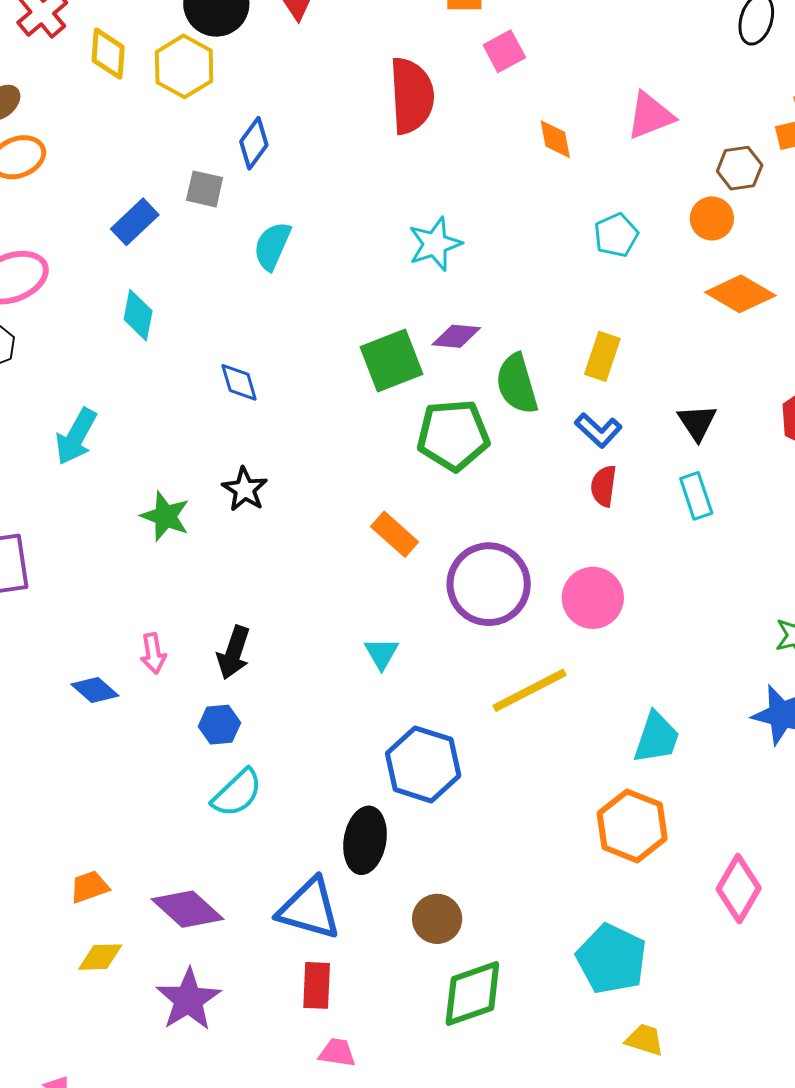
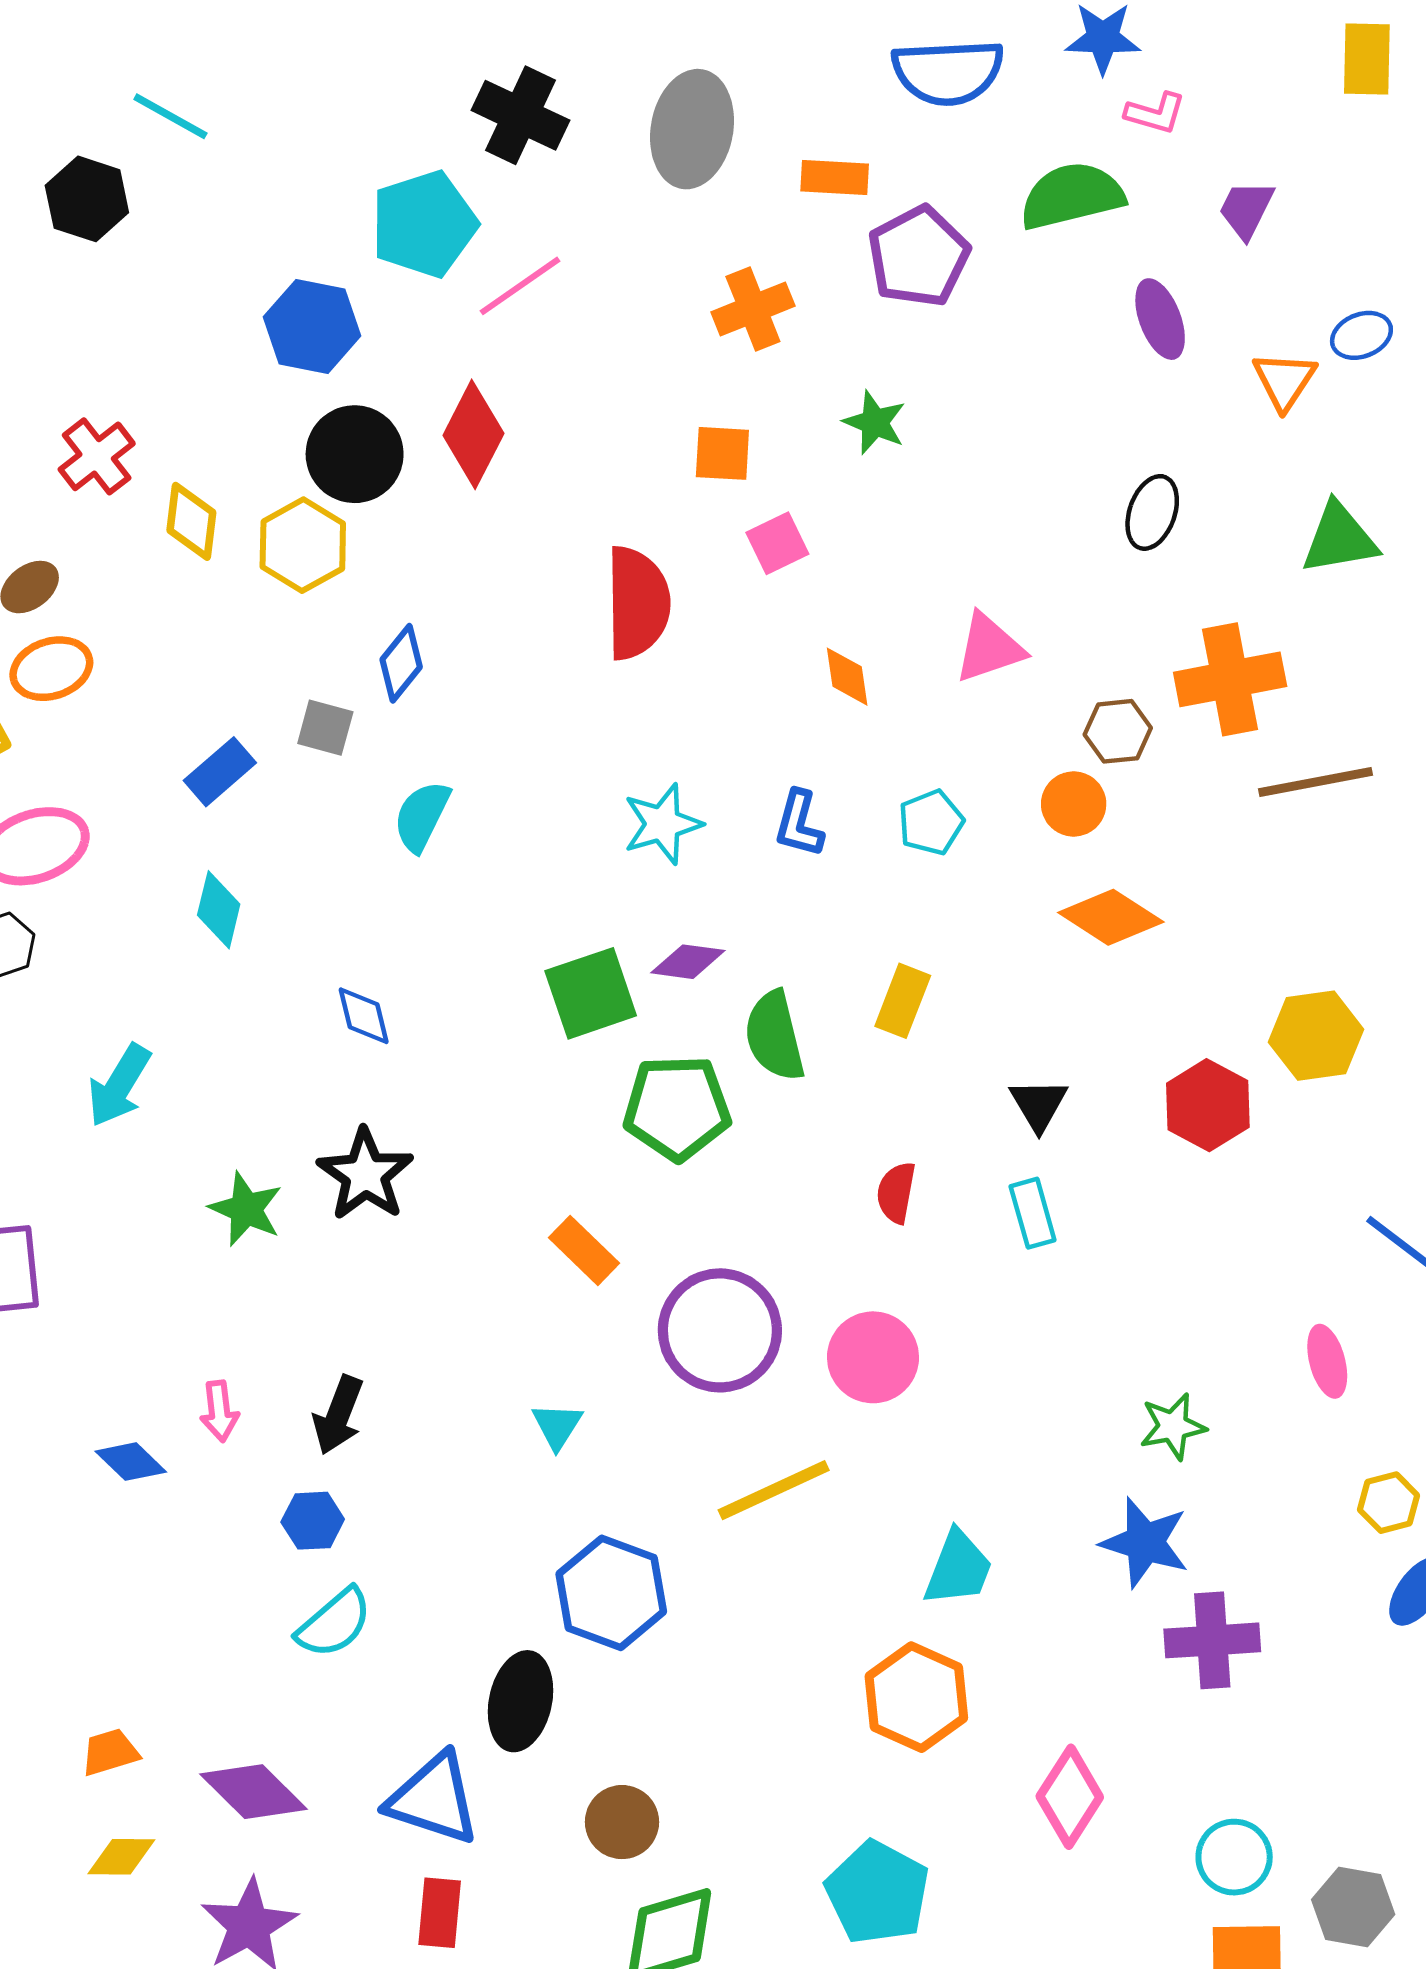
blue L-shape: (598, 430) -> (799, 824), moved, turned 60
black star: (245, 489) -> (365, 1174), size x1.4

